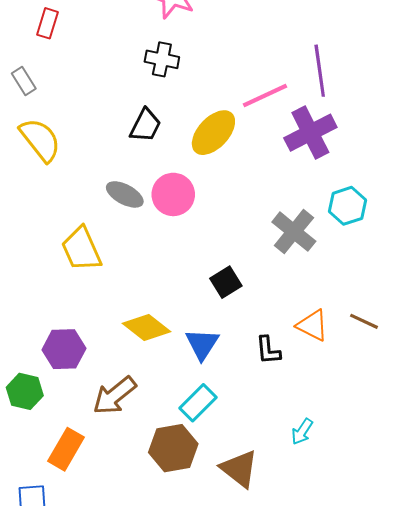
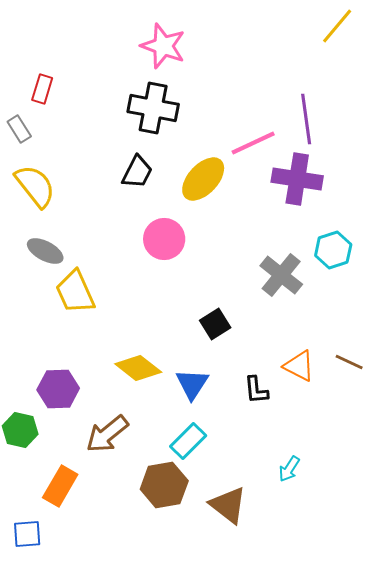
red rectangle: (47, 23) -> (42, 89), moved
black cross: (162, 59) -> (153, 108), size x1.5
purple cross: (310, 133) -> (297, 179), turned 36
gray ellipse: (125, 194) -> (45, 251), moved

